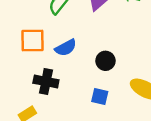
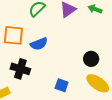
black circle: (105, 61) -> (91, 59), moved

